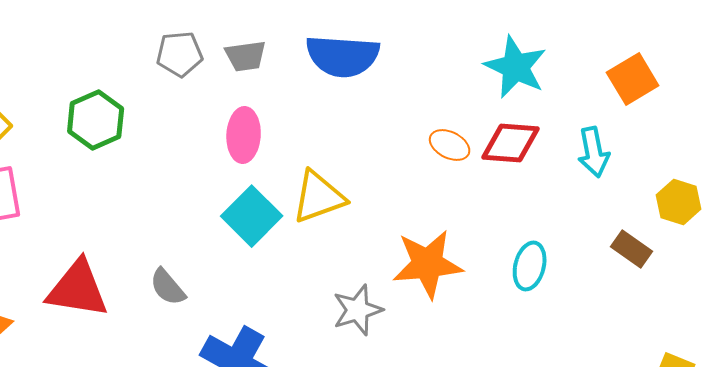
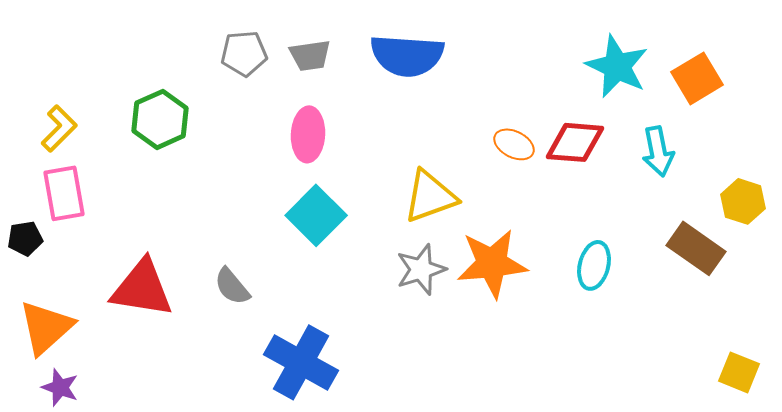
cyan star: (516, 67) -> (617, 66), moved
yellow triangle: (319, 197) -> (430, 196), moved
brown rectangle: (632, 249) -> (696, 248), size x1.4
gray star: (358, 310) -> (421, 269), moved

